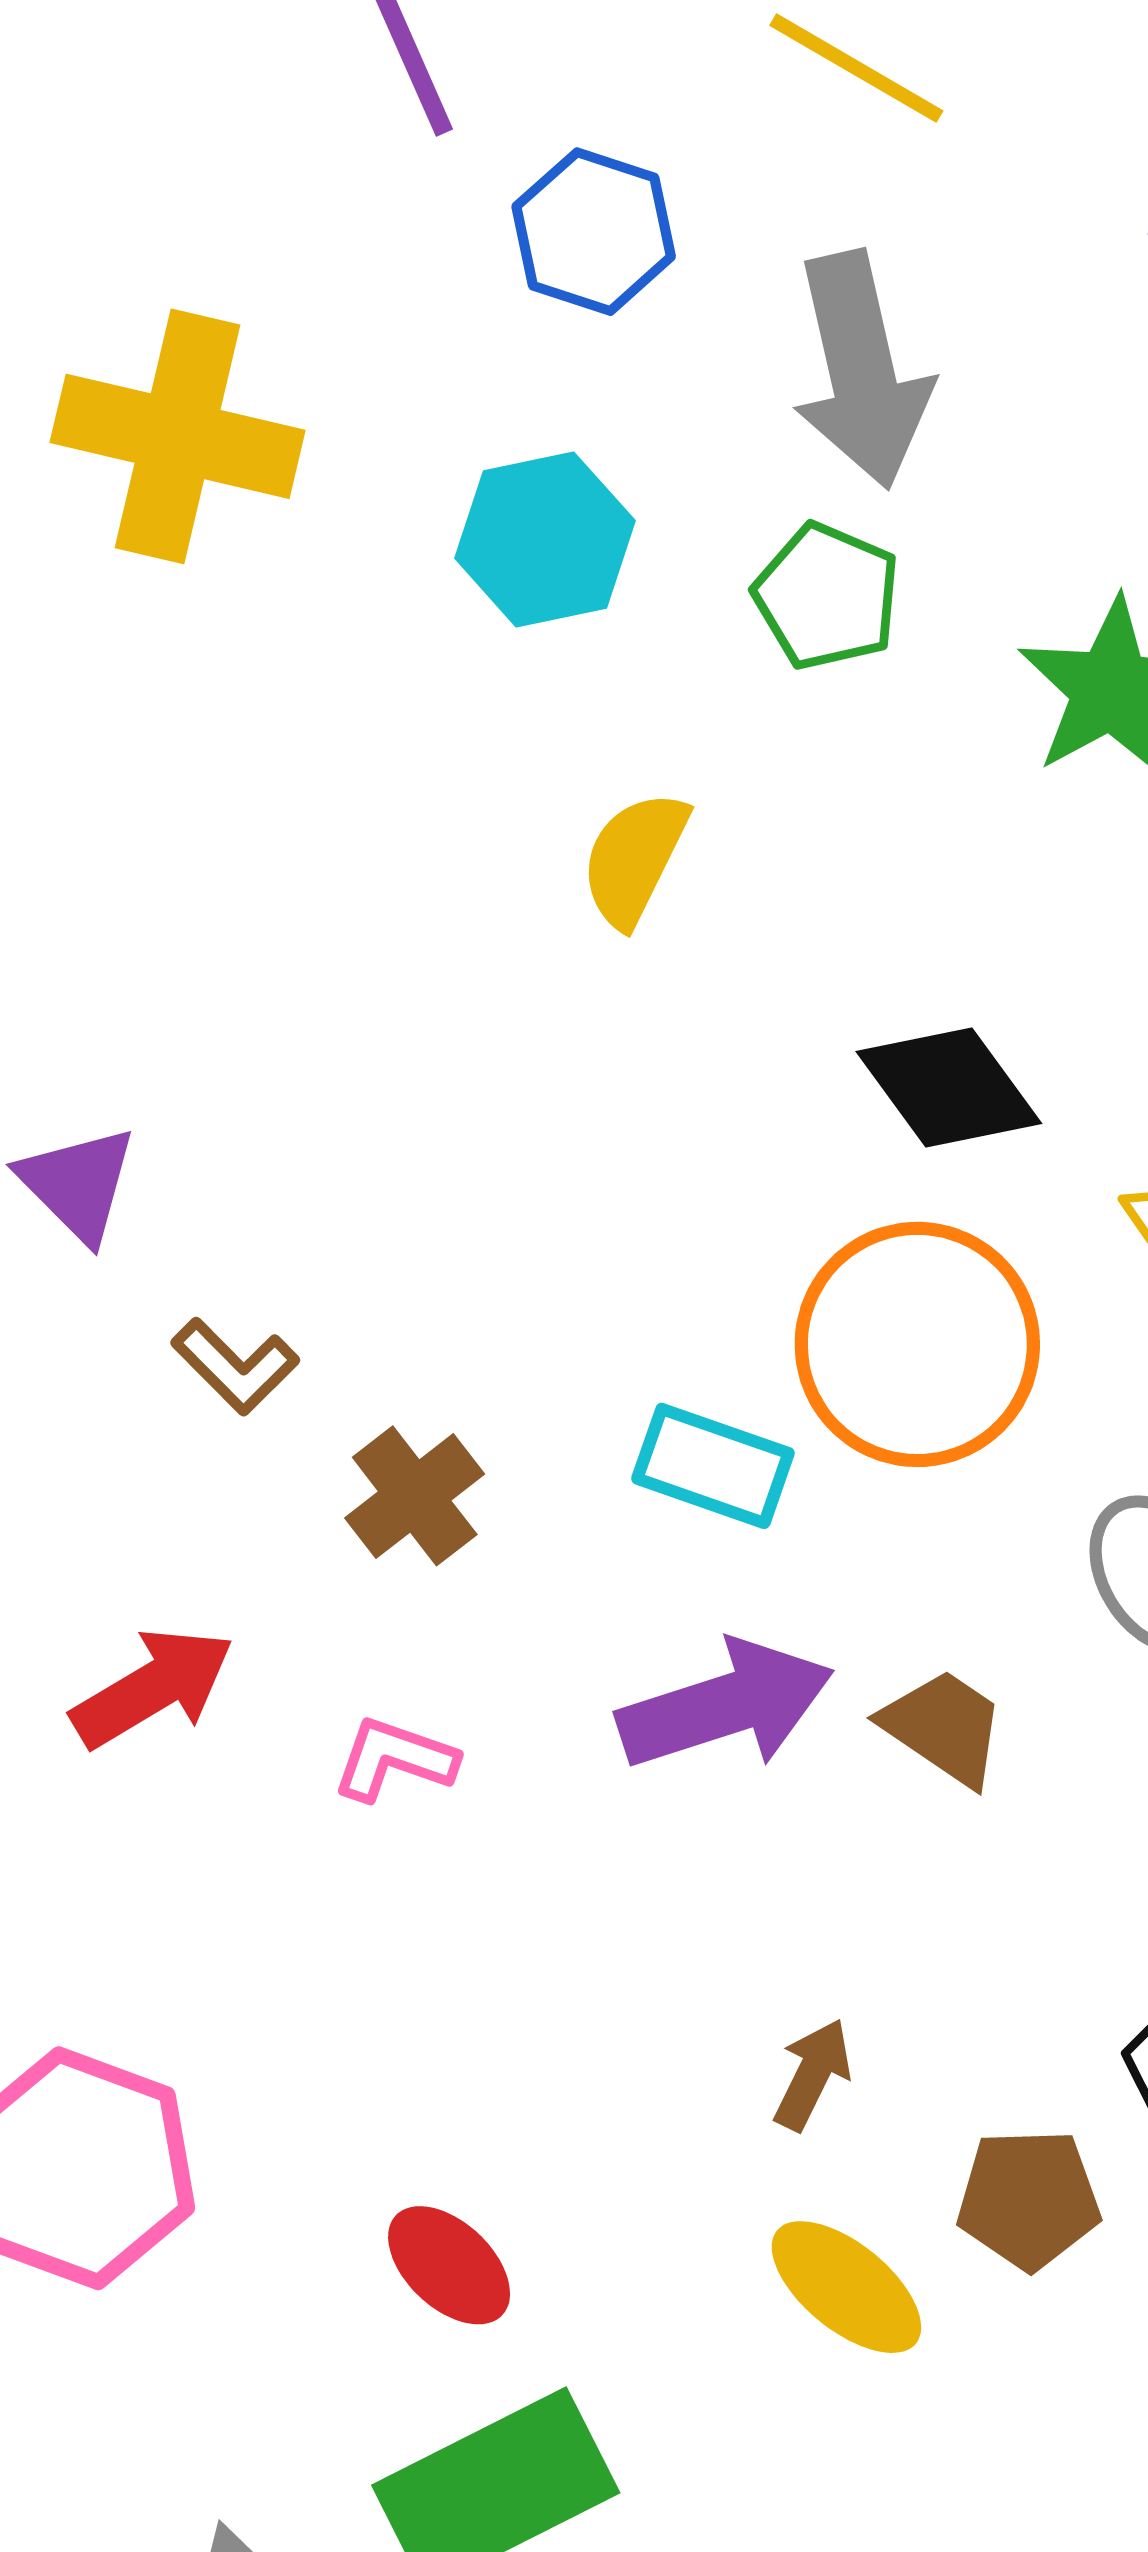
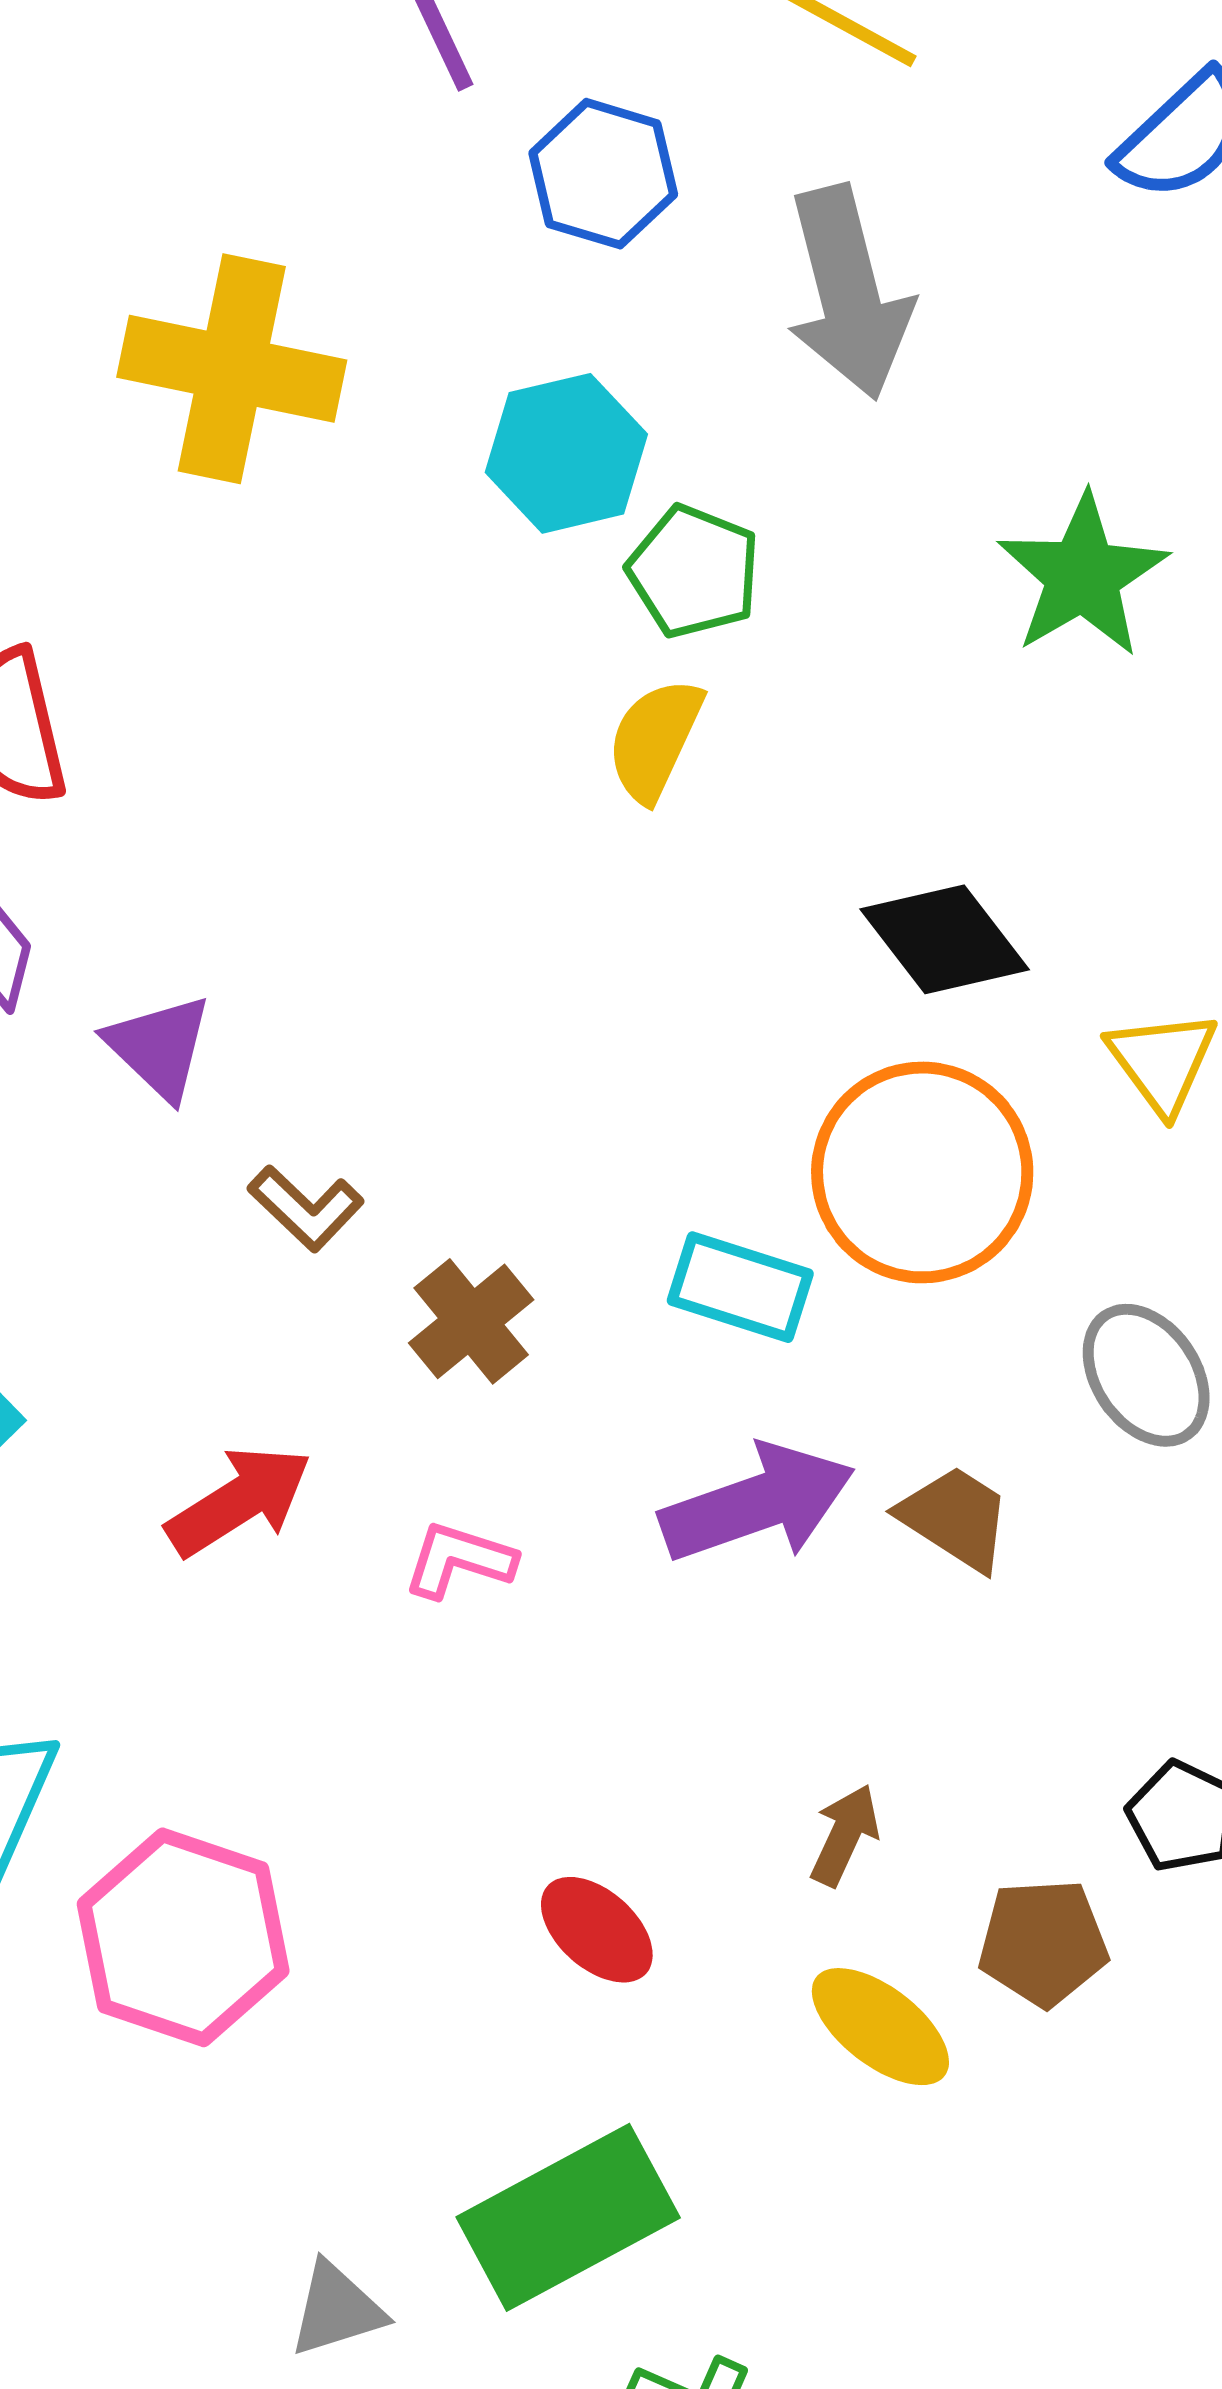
green pentagon: (827, 596) -> (694, 571), moved
red ellipse: (449, 2265) -> (597, 1930), moved

